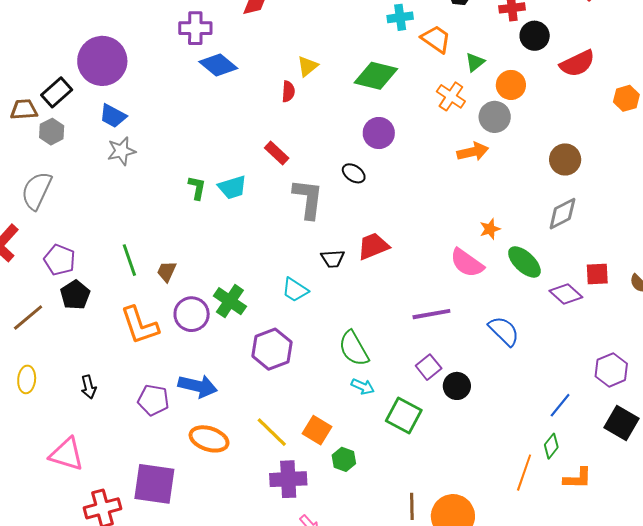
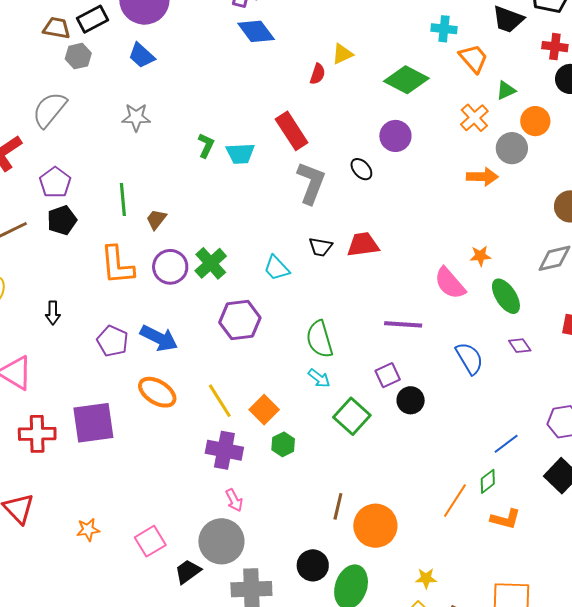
gray star: (121, 151) -> (136, 117), moved
red rectangle: (277, 153) -> (292, 131), size x1.5
purple diamond: (566, 294) -> (520, 346), moved, size x0.7
purple square: (154, 484) -> (93, 423), turned -30

